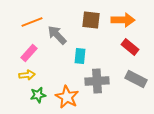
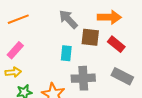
brown square: (91, 20) -> (90, 37), moved
gray arrow: (57, 35) -> (68, 19), moved

